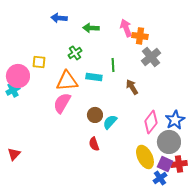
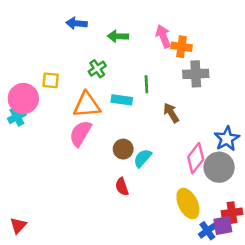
gray cross: (151, 57) -> (196, 74), turned 36
blue star: (175, 120) -> (227, 139), moved
gray circle: (169, 142) -> (219, 167), moved
red triangle: (14, 154) -> (18, 226), moved
purple square: (165, 164) -> (223, 226), moved, turned -35

